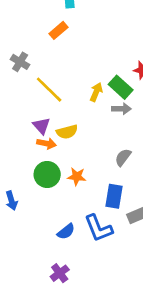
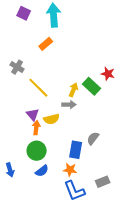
gray arrow: (121, 109) -> (69, 105), moved
orange arrow: (46, 143) -> (36, 128), turned -96
orange star: (77, 177) -> (70, 170), moved
blue rectangle: (114, 196) -> (76, 150), moved
blue semicircle: (66, 232) -> (42, 171), moved

